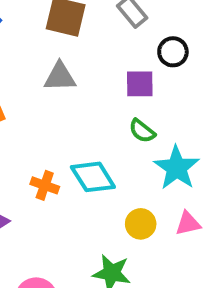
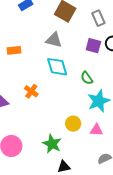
purple square: (140, 84) -> (93, 46), moved
cyan diamond: (93, 177) -> (57, 67), moved

